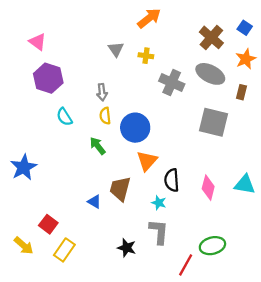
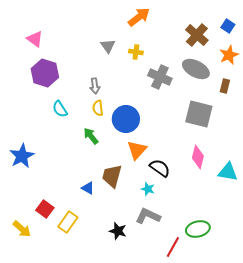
black semicircle: (172, 180) -> (160, 168), turned 130
pink diamond: (208, 188) -> (198, 157), moved
gray L-shape: (159, 232) -> (148, 216), turned -70
yellow rectangle: (64, 250) -> (68, 222), moved

